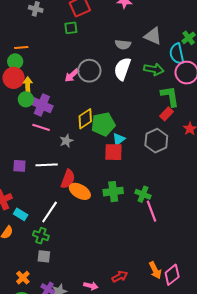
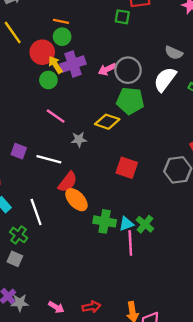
green circle: (15, 61) -> (62, 37), moved
yellow arrow: (28, 85) -> (55, 65), turned -49
purple cross: (42, 105) -> (73, 64), moved, turned 30
yellow diamond: (85, 119) -> (107, 122), turned 35
green pentagon: (103, 124) -> (130, 101), moved
cyan triangle: (119, 139) -> (126, 224), moved
green cross: (113, 192) -> (105, 221), moved
pink line: (152, 211) -> (130, 243), moved
white line: (50, 212) -> (36, 212), turned -70

